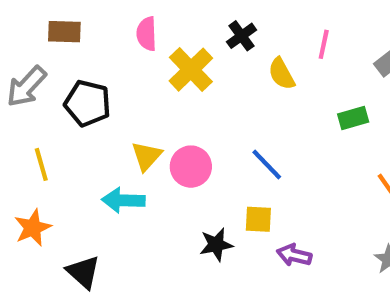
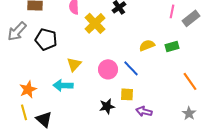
pink line: (324, 44) -> (172, 11), moved
yellow semicircle: (282, 74) -> (147, 45), moved, turned 98
yellow line: (41, 164) -> (24, 112), moved
pink circle: (191, 167) -> (108, 69), moved
orange star: (33, 228) -> (28, 89), moved

